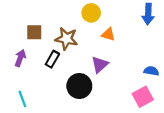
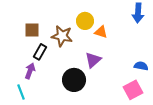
yellow circle: (91, 13) -> (85, 21), moved
purple arrow: (20, 58) -> (30, 71), moved
black rectangle: (52, 59) -> (40, 52), moved

